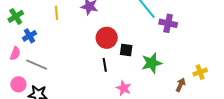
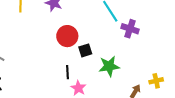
black square: (126, 50) -> (85, 50), turned -32
black line: (105, 65) -> (68, 72), moved

